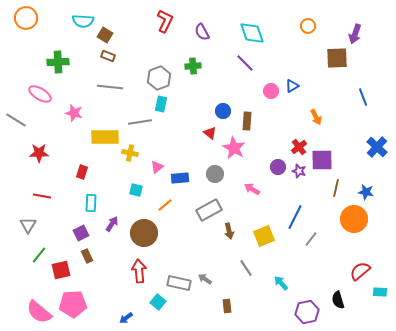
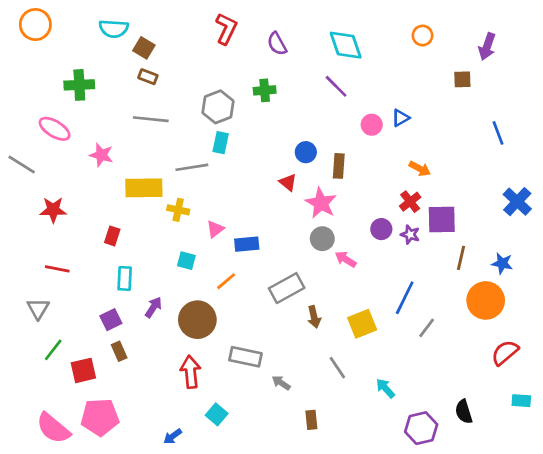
brown square: (337, 58) -> (462, 79), size x0.6
orange arrow: (316, 117) -> (420, 169), moved, turned -35
gray circle: (215, 174) -> (322, 239), moved
red semicircle: (360, 271) -> (505, 353), moved
gray rectangle: (179, 283) -> (245, 357), moved

